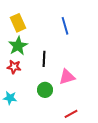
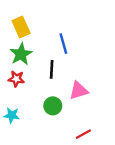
blue line: (65, 26) -> (63, 44), moved

